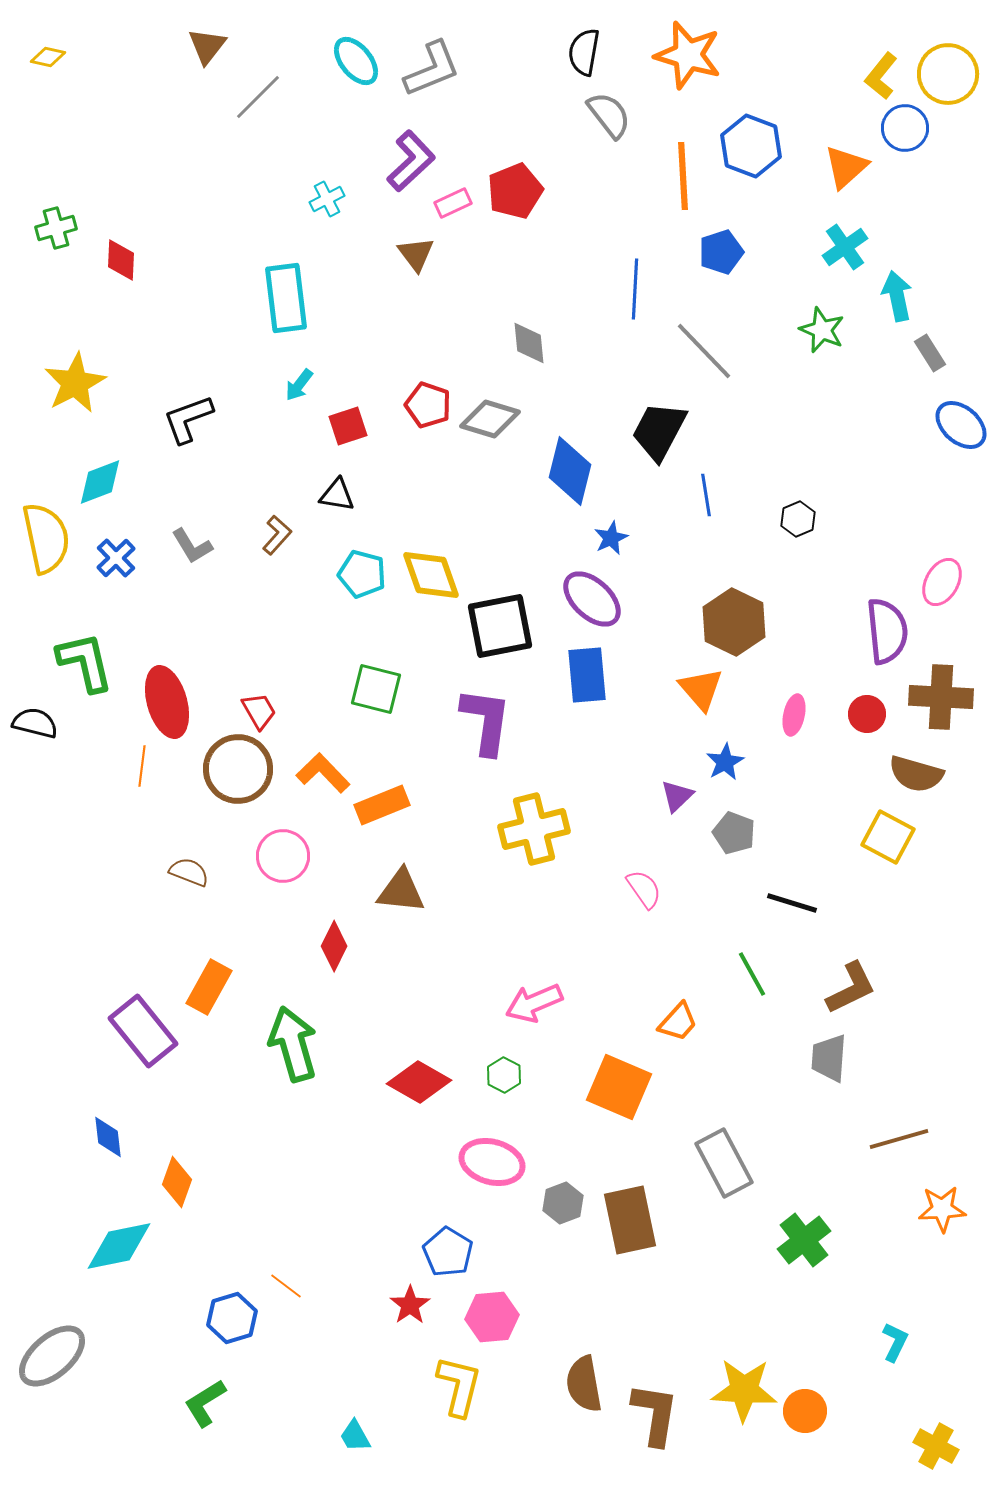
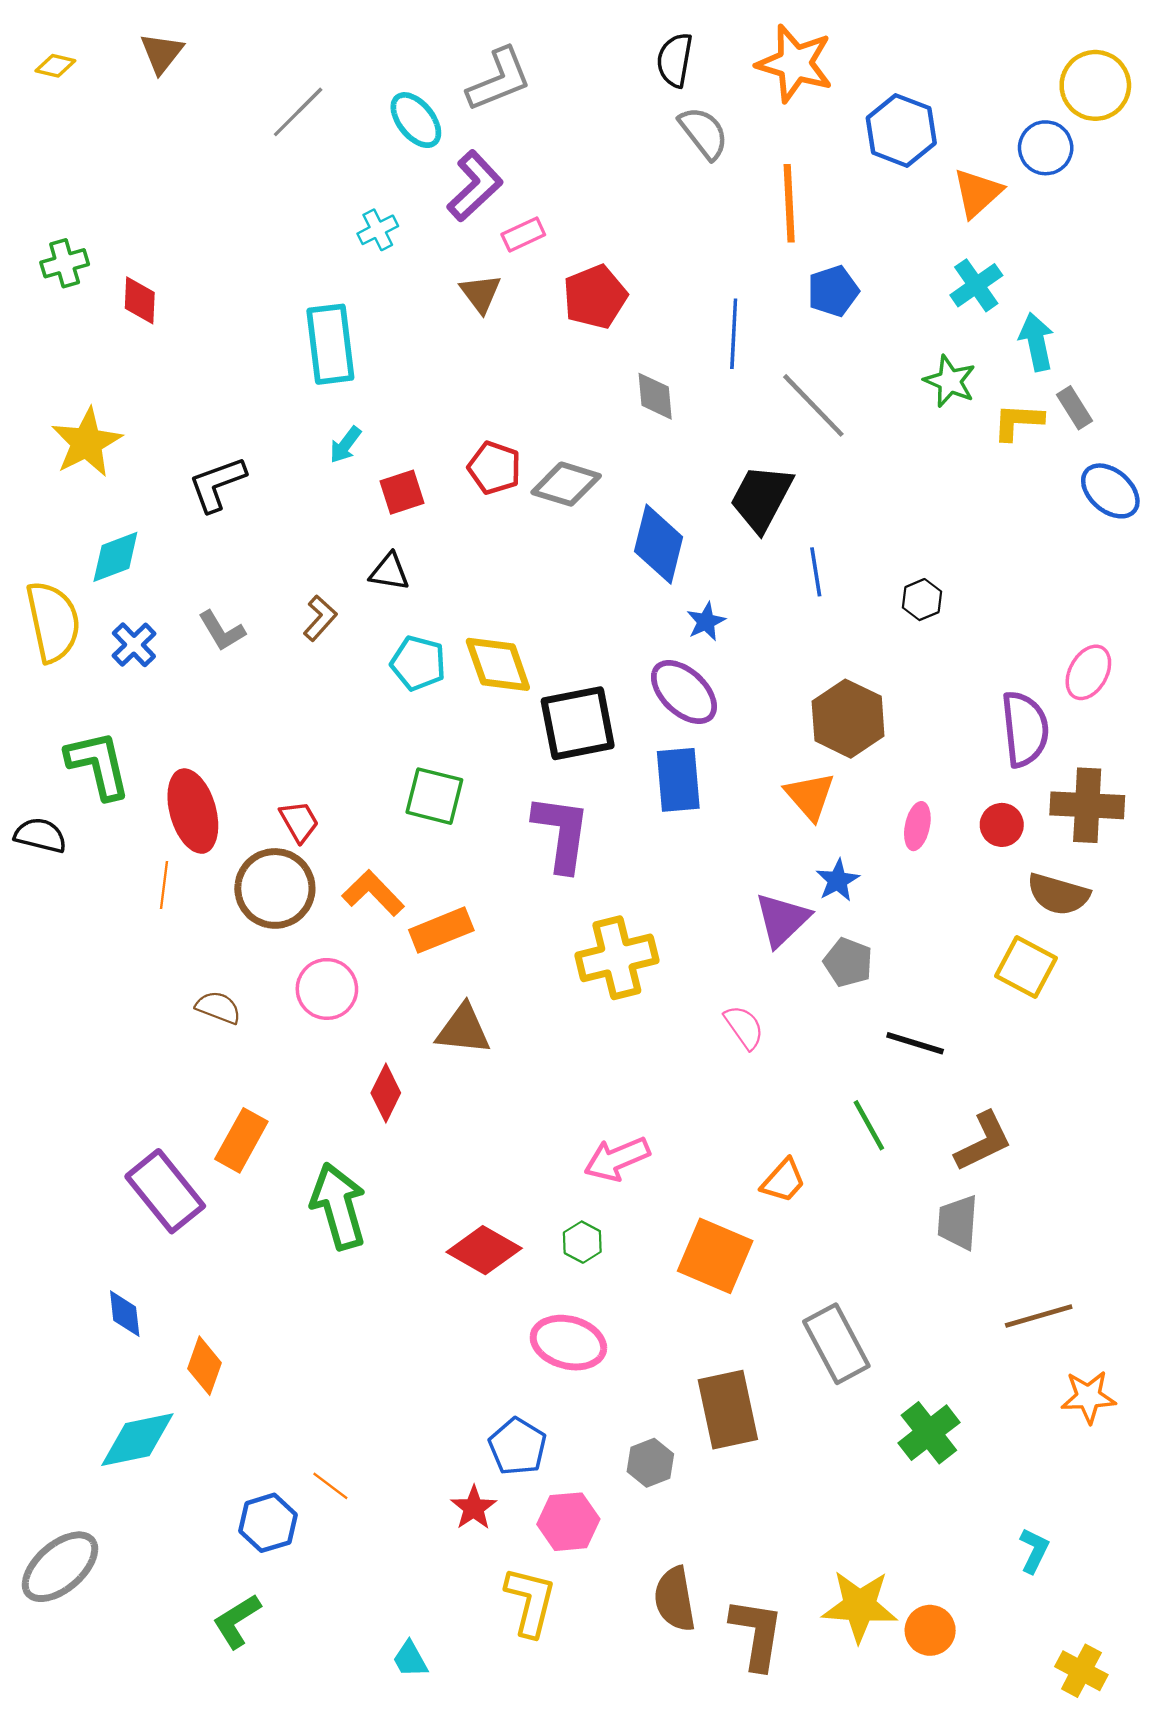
brown triangle: (207, 46) -> (162, 53), moved
cyan ellipse: (356, 61) -> (416, 120), moved
yellow L-shape: (881, 76) -> (1018, 422), moved, turned 54
blue hexagon: (751, 146) -> (901, 130), moved
red pentagon: (515, 191) -> (595, 297), moved
gray diamond: (529, 343) -> (655, 396), moved
purple triangle: (677, 796) -> (782, 920), size x1.5
gray hexagon: (563, 1203) -> (650, 1463), moved

